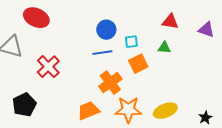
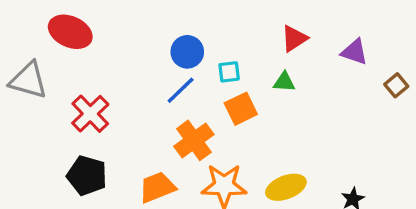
red triangle: (170, 22) -> (294, 38), turned -42
blue line: (102, 53) -> (181, 90), turned -36
black pentagon: (24, 105) -> (87, 176), moved, turned -30

